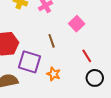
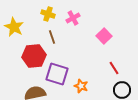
brown line: (52, 41) -> (52, 37), moved

